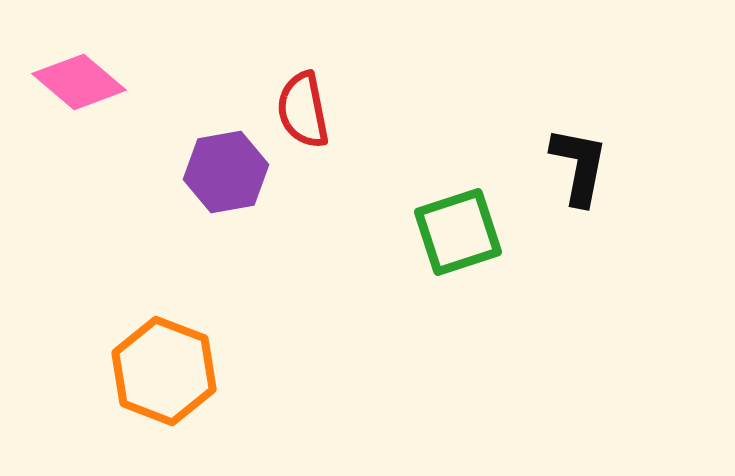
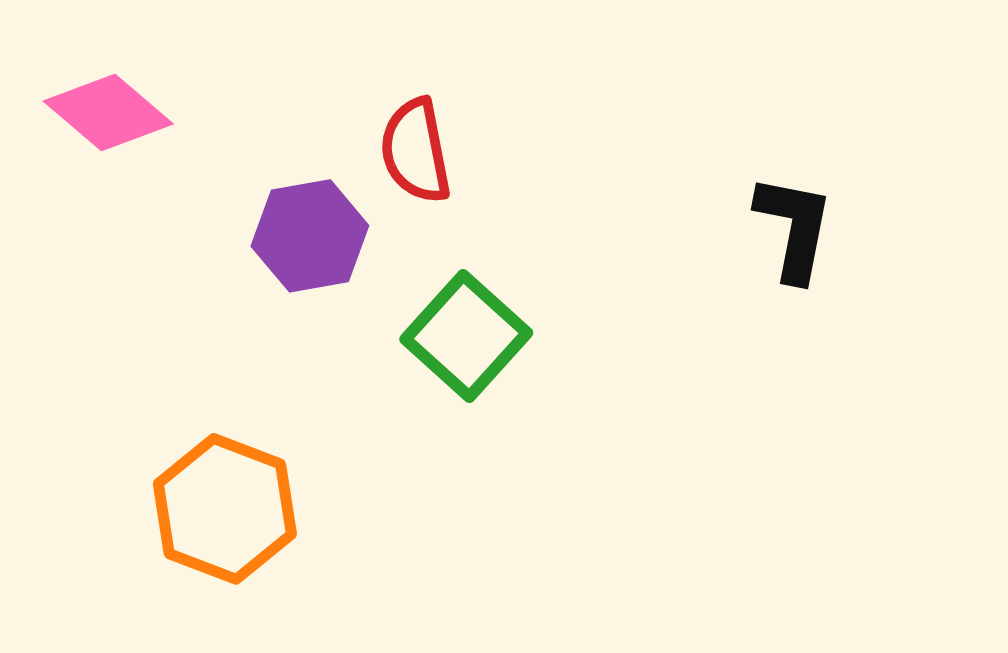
green square: (458, 232) -> (466, 336), moved, turned -30

